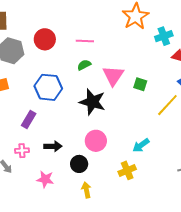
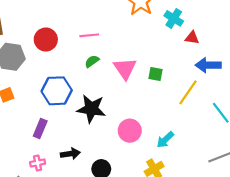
cyan cross: (164, 36) -> (174, 18), turned -30
black star: (92, 102) -> (91, 109), moved
pink circle: (96, 141) -> (130, 131), moved

